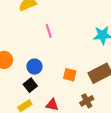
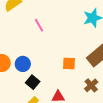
blue circle: (34, 67) -> (23, 64), moved

